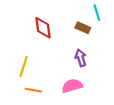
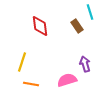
brown rectangle: (83, 28) -> (77, 26), turned 32
purple arrow: (81, 58) -> (85, 64), moved

